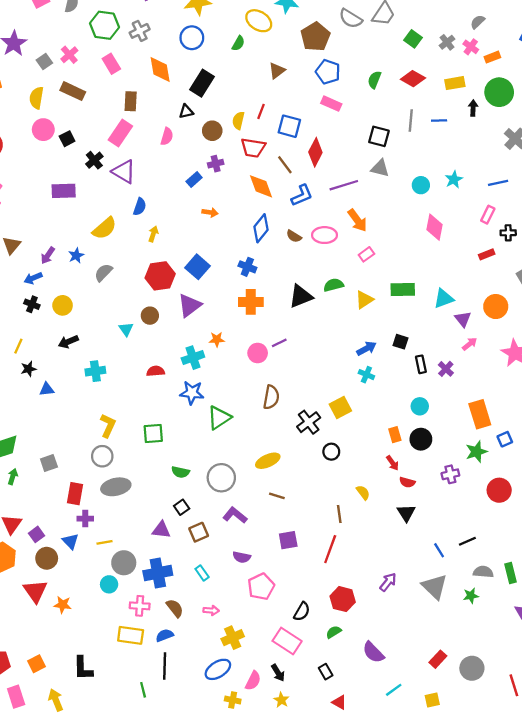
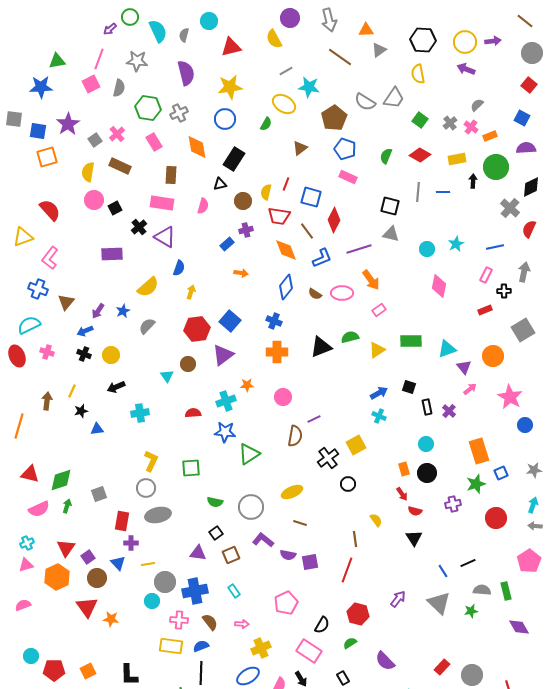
pink rectangle: (120, 133) -> (162, 203), turned 65
purple line: (279, 343) -> (314, 419), moved
purple semicircle: (242, 557) -> (288, 555), moved

